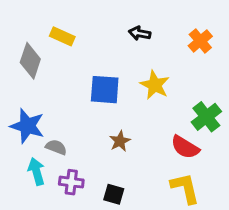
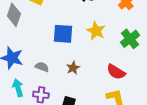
green cross: (206, 117) -> (130, 39), moved
gray semicircle: (56, 147) -> (42, 67), moved

